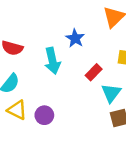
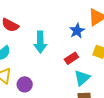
blue star: (75, 38) -> (77, 31), moved

